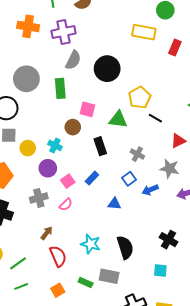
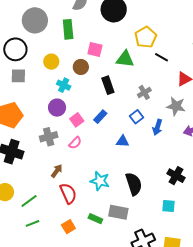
yellow circle: (28, 148) -> (51, 62), moved
gray cross: (137, 154) -> (144, 92), turned 32
blue arrow: (150, 190) -> (157, 127), turned -49

